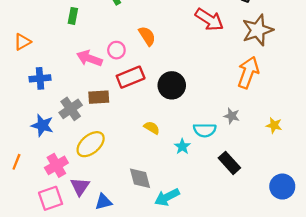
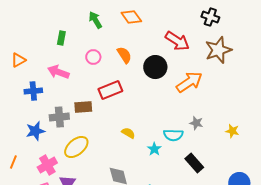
pink circle: (116, 50) -> (93, 57), moved
pink arrow: (89, 58) -> (58, 72), moved
orange arrow: (248, 72) -> (189, 82), moved, turned 36
black circle: (172, 85) -> (155, 67), moved
gray cross: (71, 109) -> (59, 117), turned 30
blue star: (42, 125) -> (35, 131), turned -30

